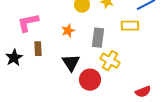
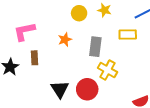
black triangle: (71, 63) -> (60, 89), moved

